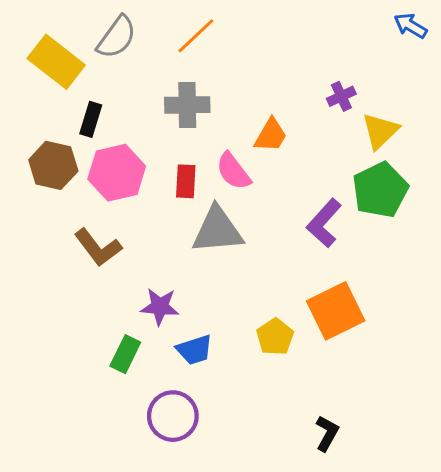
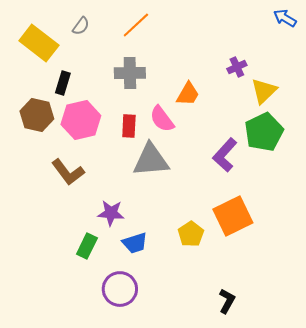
gray semicircle: (117, 37) -> (81, 26), size x0.6

